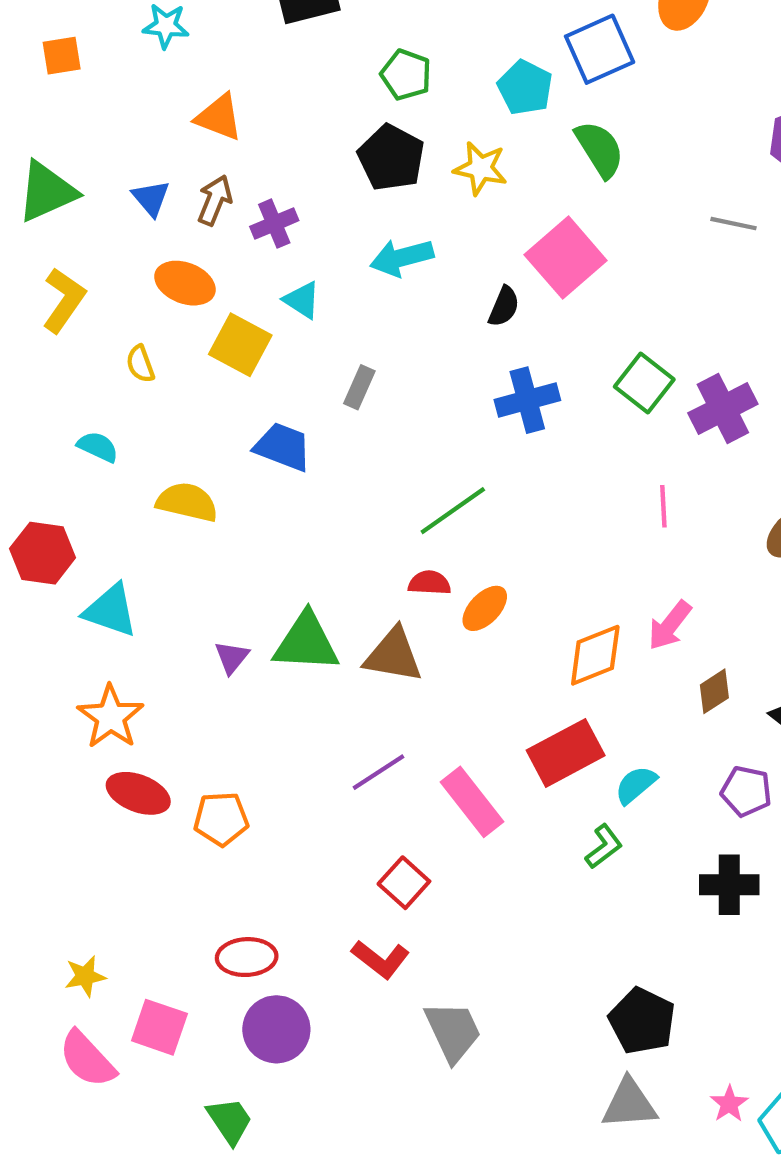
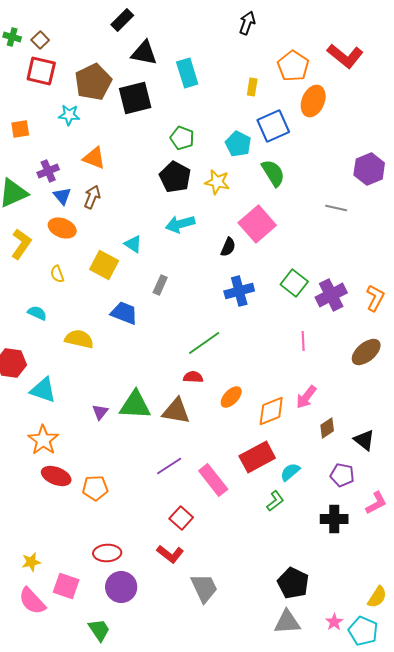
purple cross: (274, 224) -> (48, 171), moved
orange ellipse: (185, 283) -> (62, 228), moved
orange ellipse: (485, 608) -> (231, 397), moved

